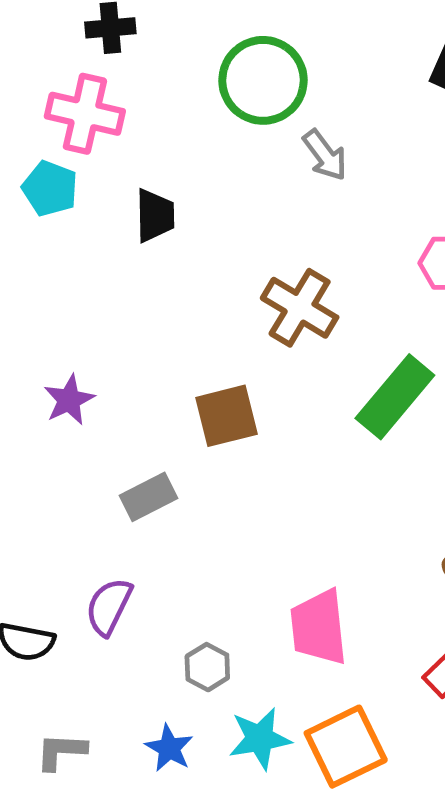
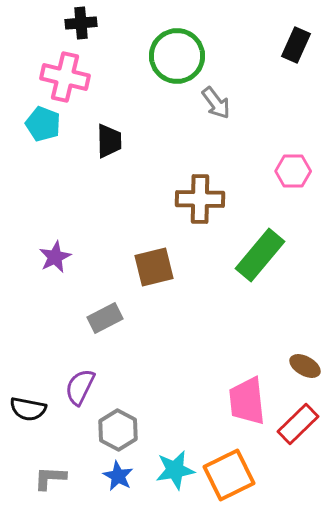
brown cross: (300, 308) -> (200, 199), turned -30
pink trapezoid: (319, 627) -> (247, 401), moved
gray hexagon: (207, 667) -> (118, 430), moved, size x1.4

